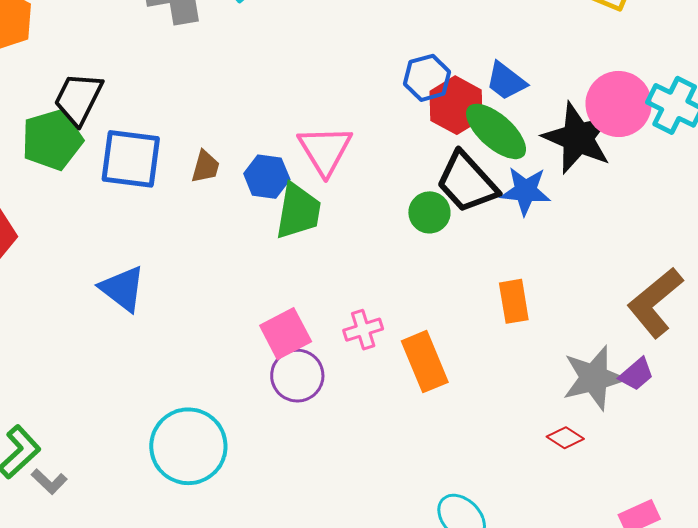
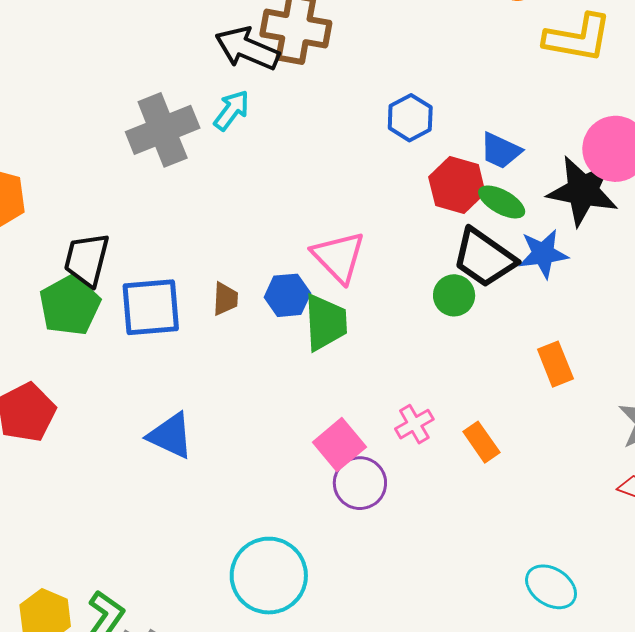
blue hexagon: (427, 78) -> (410, 118), moved
green ellipse: (496, 131) -> (502, 202), size x0.7
orange rectangle: (425, 362) -> (481, 442), size x0.7

